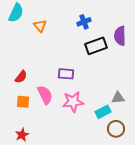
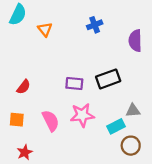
black rectangle: (96, 46) -> (108, 79), moved
pink semicircle: (45, 95) -> (51, 121), moved
orange square: (23, 102) -> (17, 120), moved

